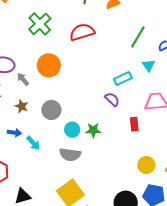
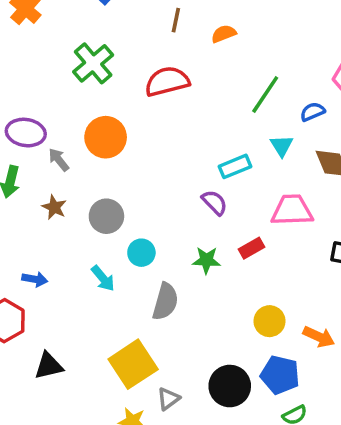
red rectangle: (134, 124) -> (252, 248), turned 64
green star: (93, 130) -> (206, 260), moved
blue arrow: (14, 133) -> (35, 279), moved
cyan arrow: (33, 143) -> (103, 278), moved
gray semicircle: (70, 155) -> (165, 302), moved, turned -85

